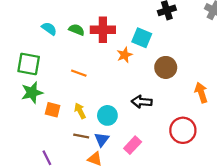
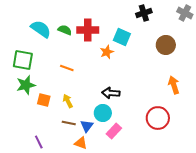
cyan semicircle: (49, 29) -> (41, 29), size x1.5
brown circle: (166, 67) -> (166, 45), moved
black arrow: (142, 102) -> (111, 93), moved
cyan circle: (107, 115) -> (103, 113), moved

